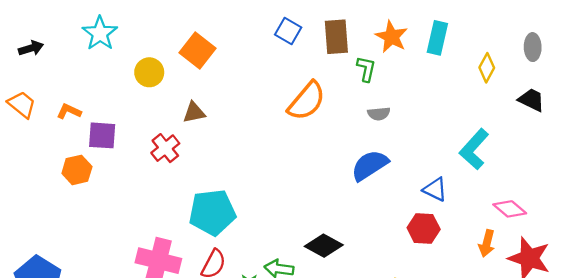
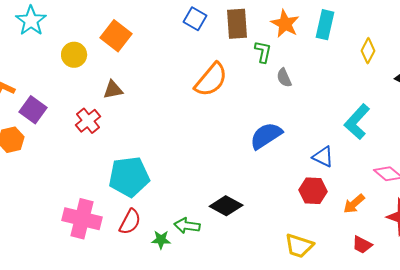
gray semicircle: (379, 114) -> (284, 78), moved, turned 72
purple square: (102, 135) -> (33, 110), turned 32
orange arrow: (487, 243) -> (354, 204), moved, turned 35

